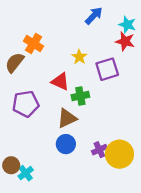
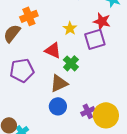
red star: (125, 41) -> (102, 21), moved
orange cross: (33, 44) -> (29, 16), turned 36
green cross: (80, 96) -> (71, 63), turned -35

